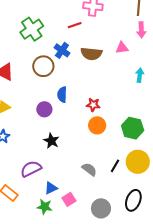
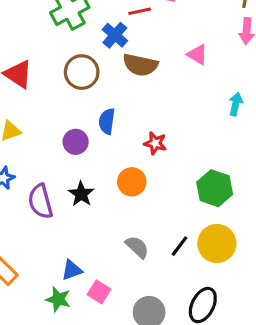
pink triangle: (122, 48) -> (197, 55), moved, turned 32
blue cross: (62, 50) -> (115, 35), moved
brown semicircle: (91, 54) -> (140, 65), moved
orange circle: (97, 125) -> (132, 182), moved
purple semicircle: (31, 169) -> (40, 201), moved, turned -85
pink square: (69, 199) -> (99, 292), turned -32

